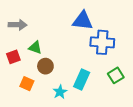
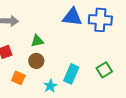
blue cross: (102, 42) -> (100, 20), moved
green triangle: (35, 48) -> (37, 41), moved, turned -32

